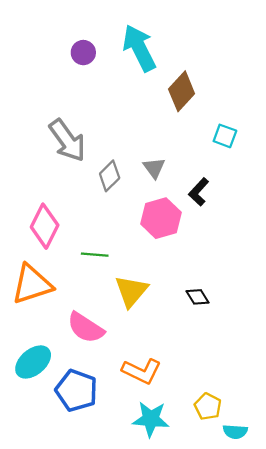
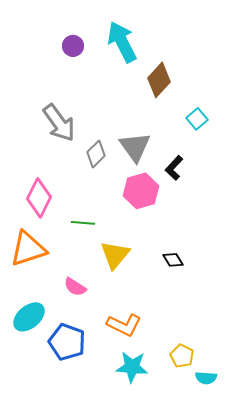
cyan square: (225, 136) -> (197, 119), turned 30
gray triangle: (154, 168) -> (135, 147), size x1.6
pink semicircle: (86, 328) -> (75, 287), size x0.7

